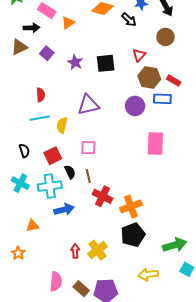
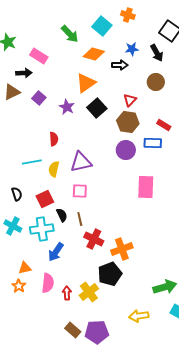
black arrow: (129, 20) -> (120, 65), turned -42
orange triangle: (68, 23) -> (86, 83), moved, size x1.5
black square: (106, 63) -> (97, 108), turned -36
brown hexagon: (149, 78) -> (128, 122), moved
red semicircle: (41, 95) -> (54, 139), moved
purple triangle: (88, 105) -> (81, 162), moved
blue arrow: (64, 209) -> (56, 252), turned 138
black pentagon: (133, 235) -> (110, 274), moved
orange star: (18, 253) -> (19, 286), moved
pink semicircle: (56, 282) -> (48, 283), moved

